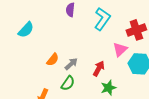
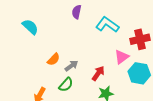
cyan L-shape: (102, 19) -> (107, 25), turned -95
cyan semicircle: (26, 30) -> (30, 27), turned -96

